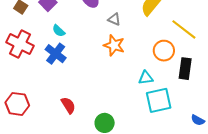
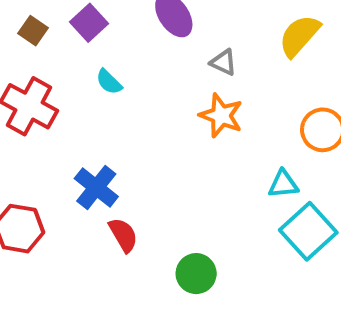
blue cross: (56, 54) -> (96, 188), moved
cyan square: (159, 100) -> (308, 231), turned -32

